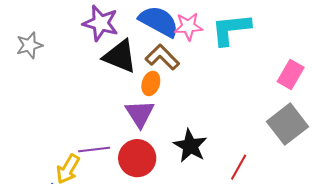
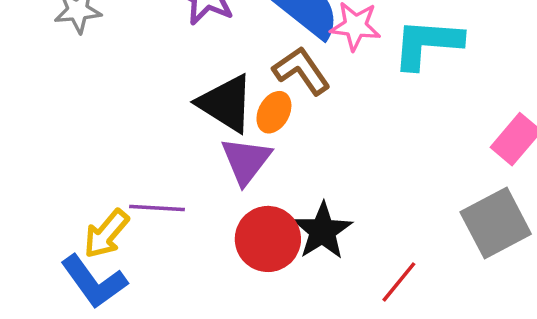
black triangle: (120, 56) -> (226, 103), moved
red circle: (137, 158) -> (268, 239), moved

